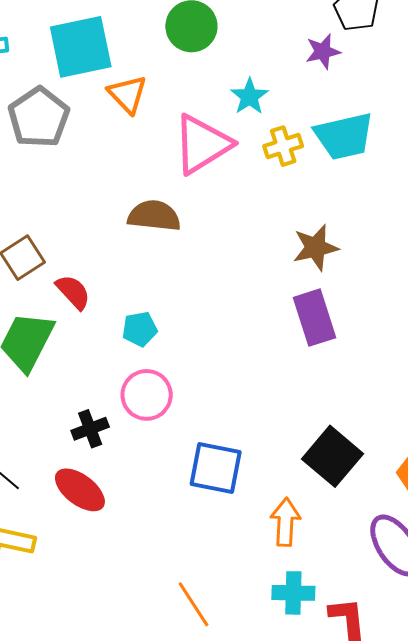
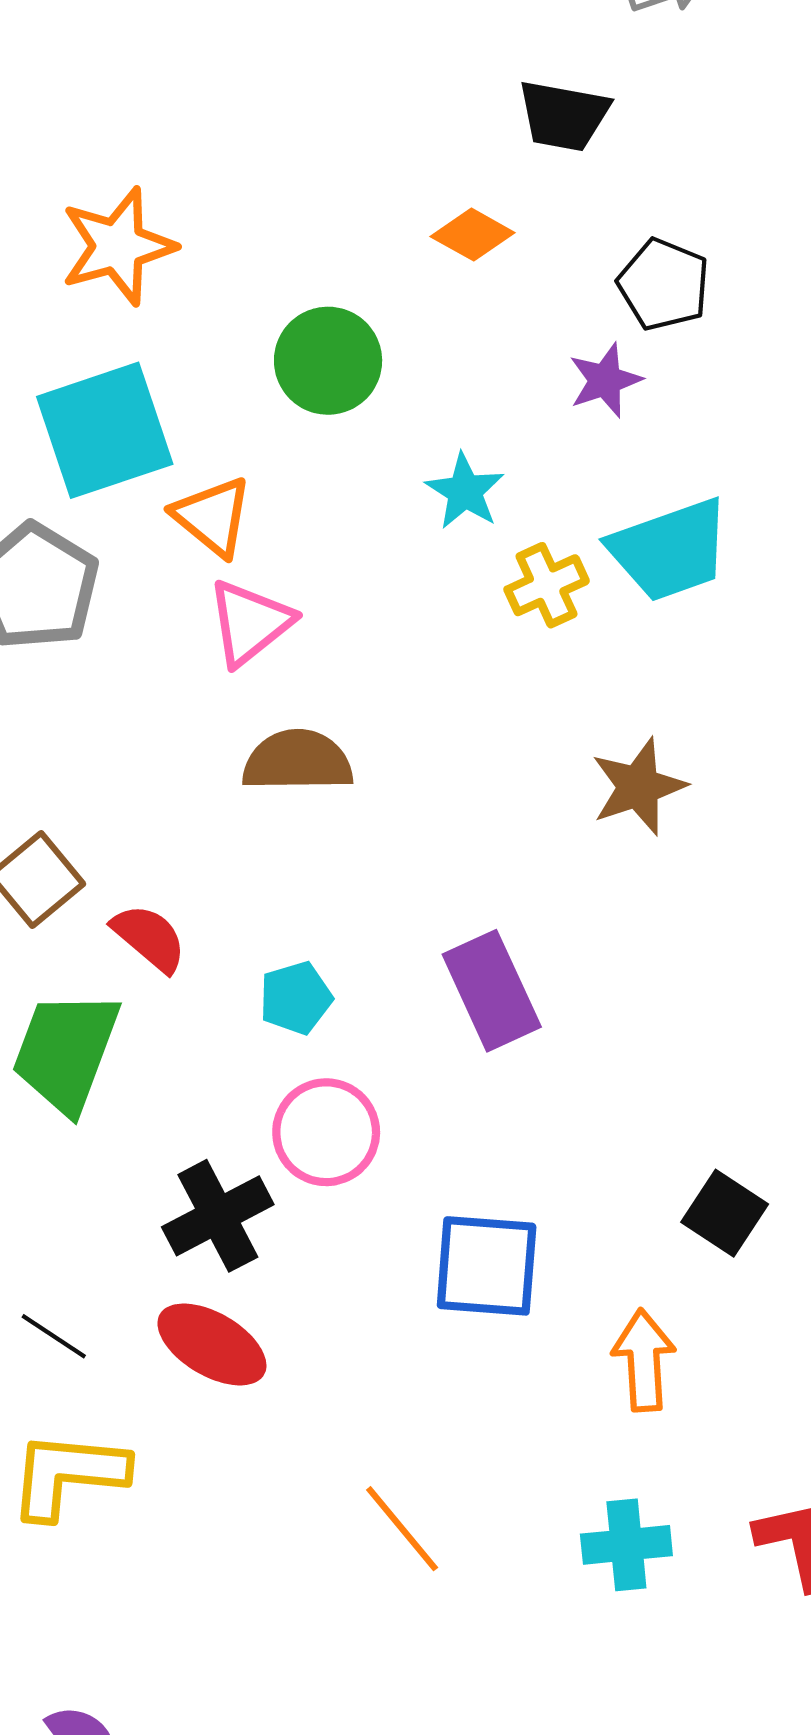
pink triangle: (202, 144) -> (250, 623), moved, size x0.7
purple rectangle: (315, 318) -> (492, 991), moved
black cross: (90, 429) -> (218, 1216), size x1.4
black square: (332, 456) -> (725, 1213), size x0.7
cyan cross: (293, 593) -> (626, 1545), moved
orange line: (194, 604) -> (402, 1529), moved

